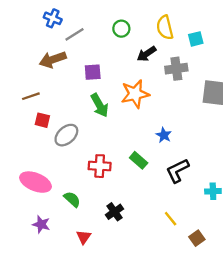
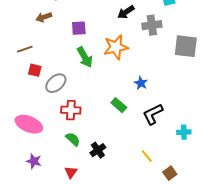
brown arrow: (53, 60) -> (44, 17), size x0.7
red cross: (100, 166) -> (71, 110), moved
green semicircle: (72, 199) -> (73, 139), moved

